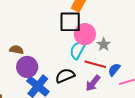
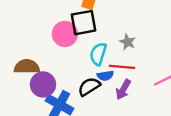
pink circle: (85, 34) -> (65, 34), moved
brown semicircle: (17, 50) -> (27, 67), size x1.5
blue semicircle: (114, 70) -> (105, 76), moved, turned -128

